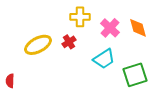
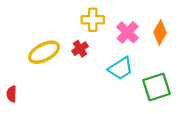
orange diamond: (138, 28) -> (160, 32), turned 45

